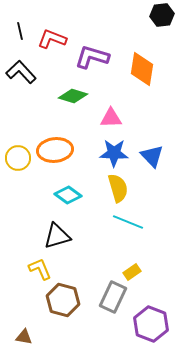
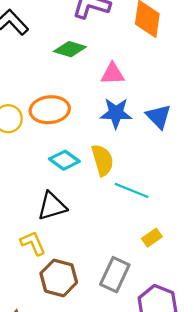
yellow semicircle: (118, 188) -> (102, 160), moved
yellow rectangle: (132, 272) -> (152, 238), moved

